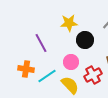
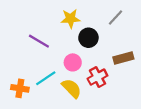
purple line: (41, 43) -> (39, 41), turned -30
orange cross: (26, 69) -> (20, 88), moved

